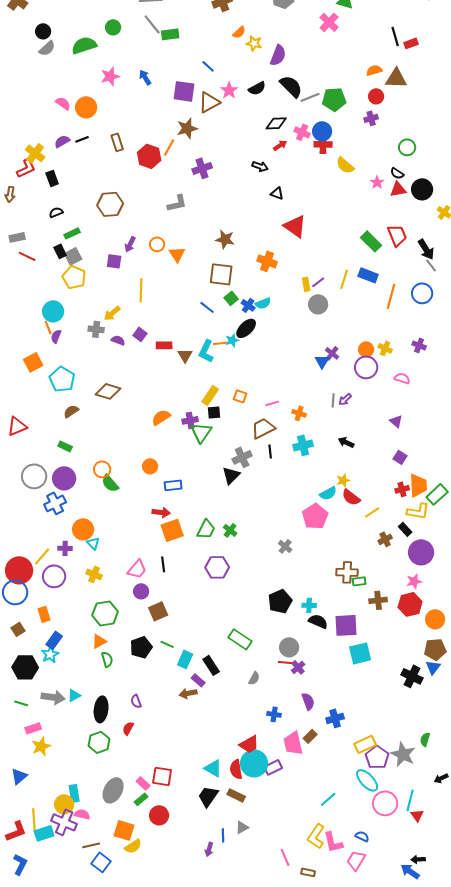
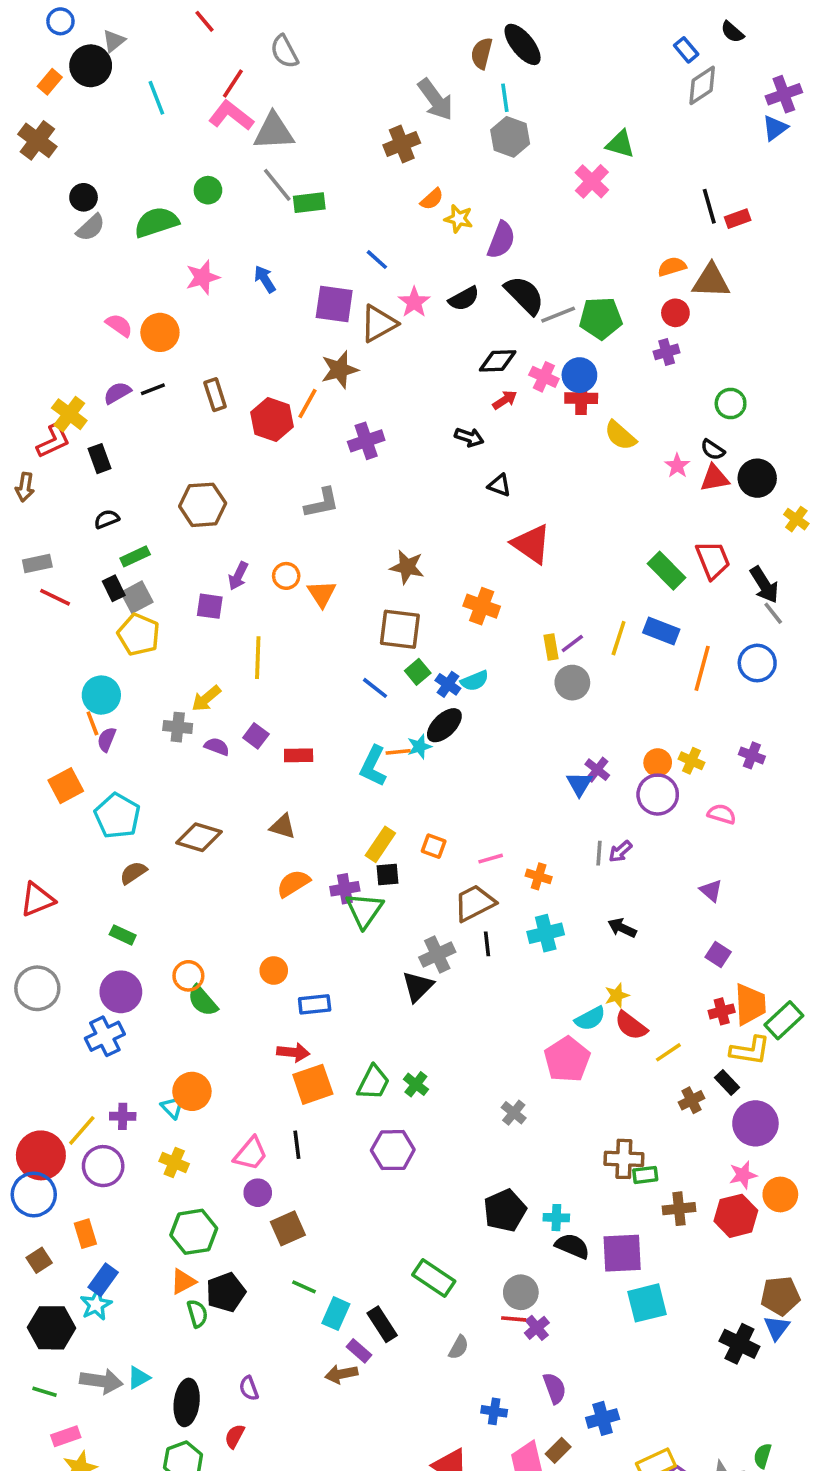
brown triangle: (185, 355) -> (283, 827), moved, turned -42
gray circle: (34, 476) -> (37, 988), moved
orange circle: (83, 529) -> (192, 1091), moved
orange circle: (435, 619) -> (780, 1194), moved
black pentagon: (141, 647) -> (226, 1292), moved

